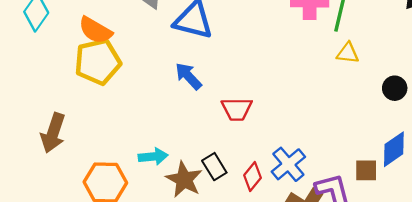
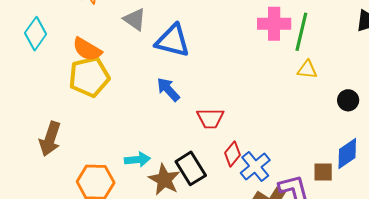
black rectangle: (214, 167) -> (191, 168), size x1.4
red diamond: (252, 177) -> (233, 154), moved

